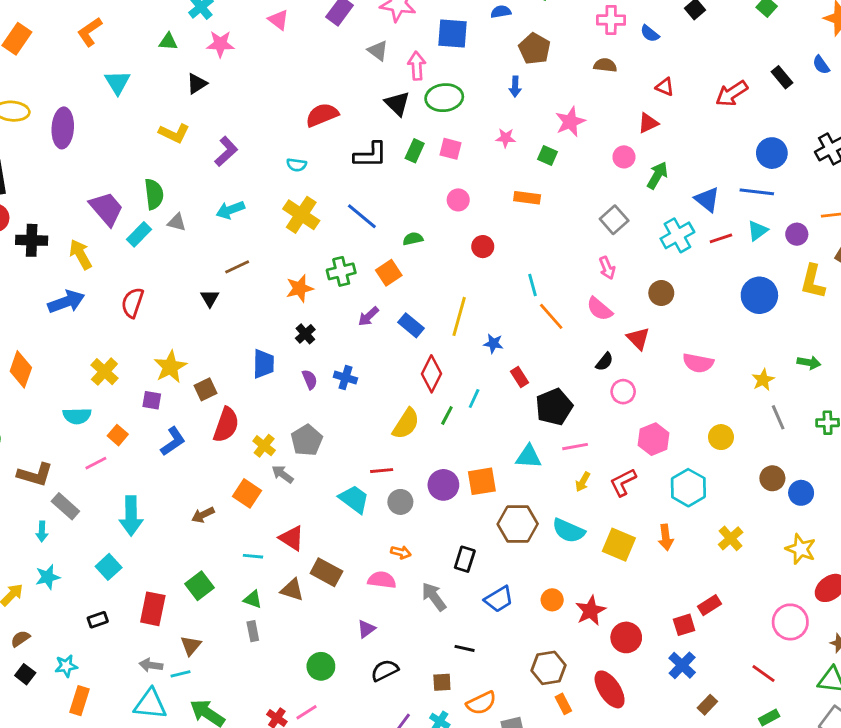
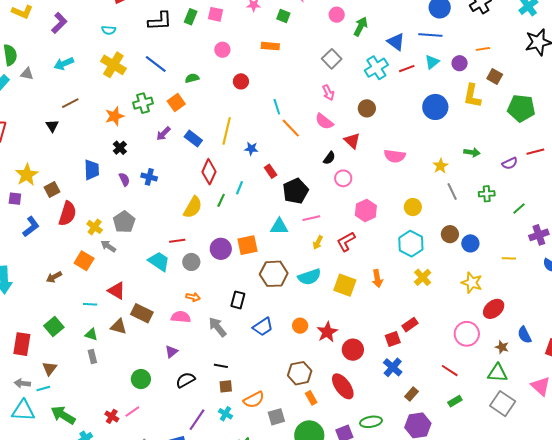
cyan hexagon: (688, 488) -> (411, 244), moved
cyan semicircle: (569, 531) -> (309, 277), turned -40
black line: (465, 648) -> (221, 366), moved

